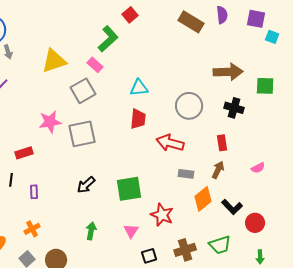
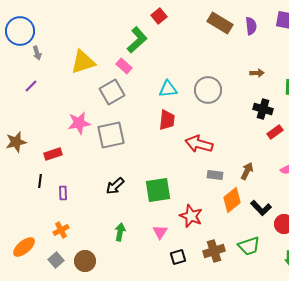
purple semicircle: (222, 15) -> (251, 26), moved
brown arrow: (228, 72) -> (257, 73), size x0.5
gray circle: (189, 106) -> (208, 90), moved
red rectangle: (222, 143) -> (275, 132), moved, turned 63

